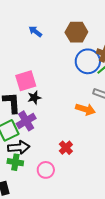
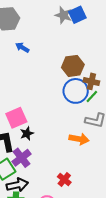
blue arrow: (35, 31) -> (22, 47), moved
brown hexagon: (76, 32) -> (73, 66), moved

